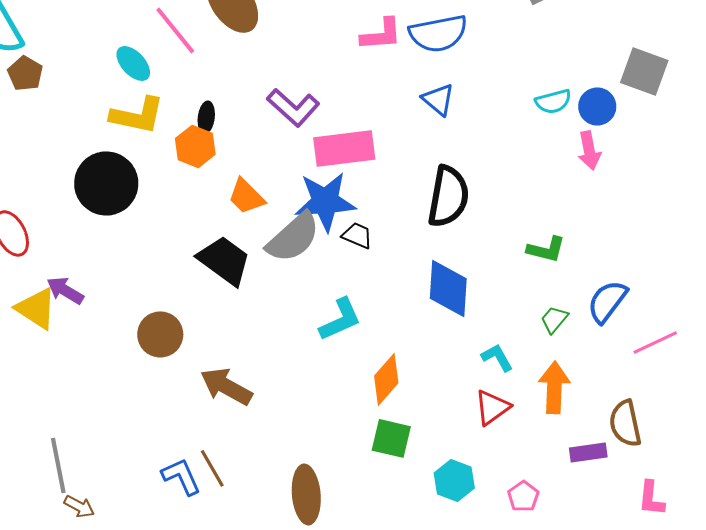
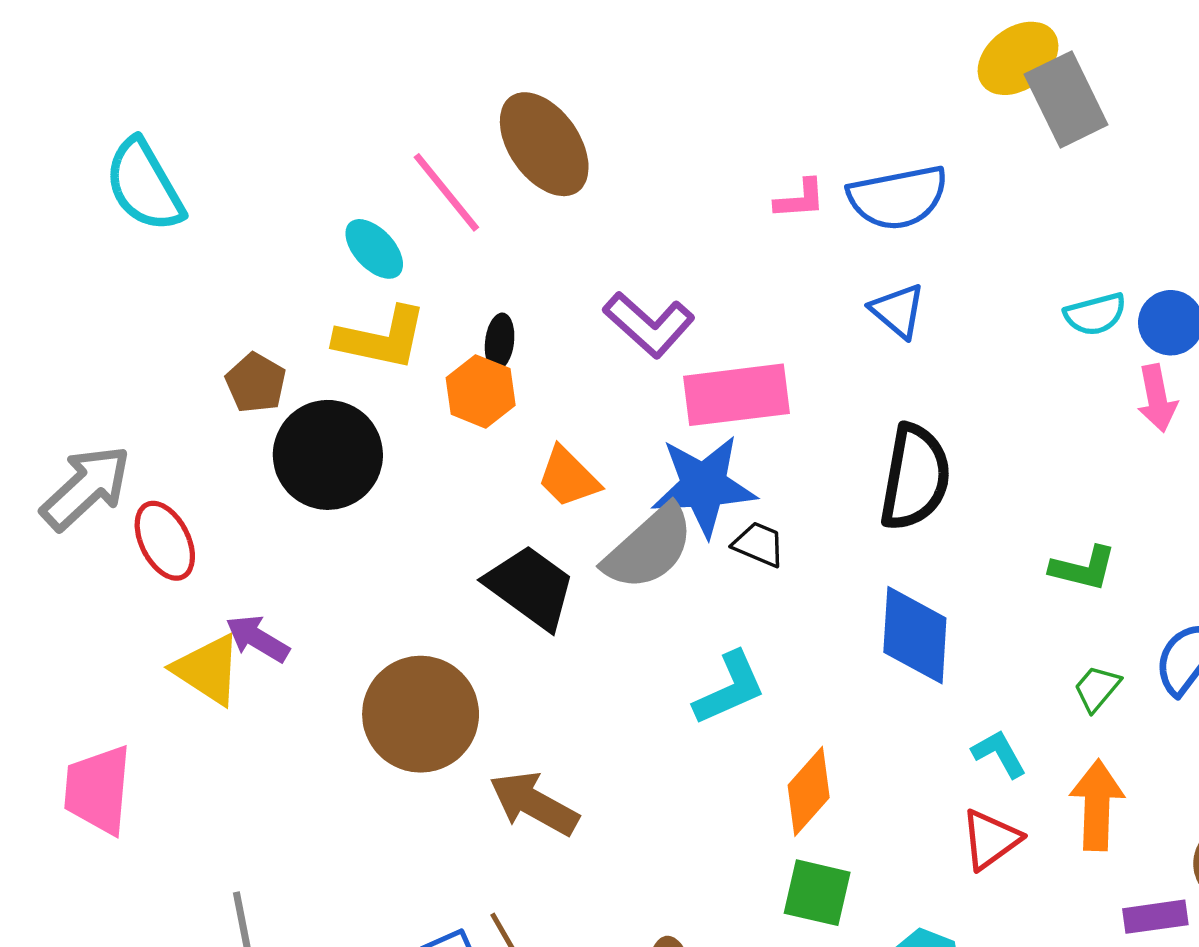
pink L-shape: (381, 34) -> (800, 199), size x0.7
brown pentagon: (25, 73) -> (256, 383), moved
brown circle: (160, 334) -> (421, 714), size x1.5

